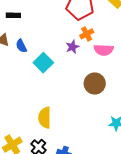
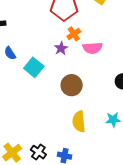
brown circle: (95, 84) -> (72, 85), moved
yellow semicircle: (45, 118) -> (79, 122), moved

